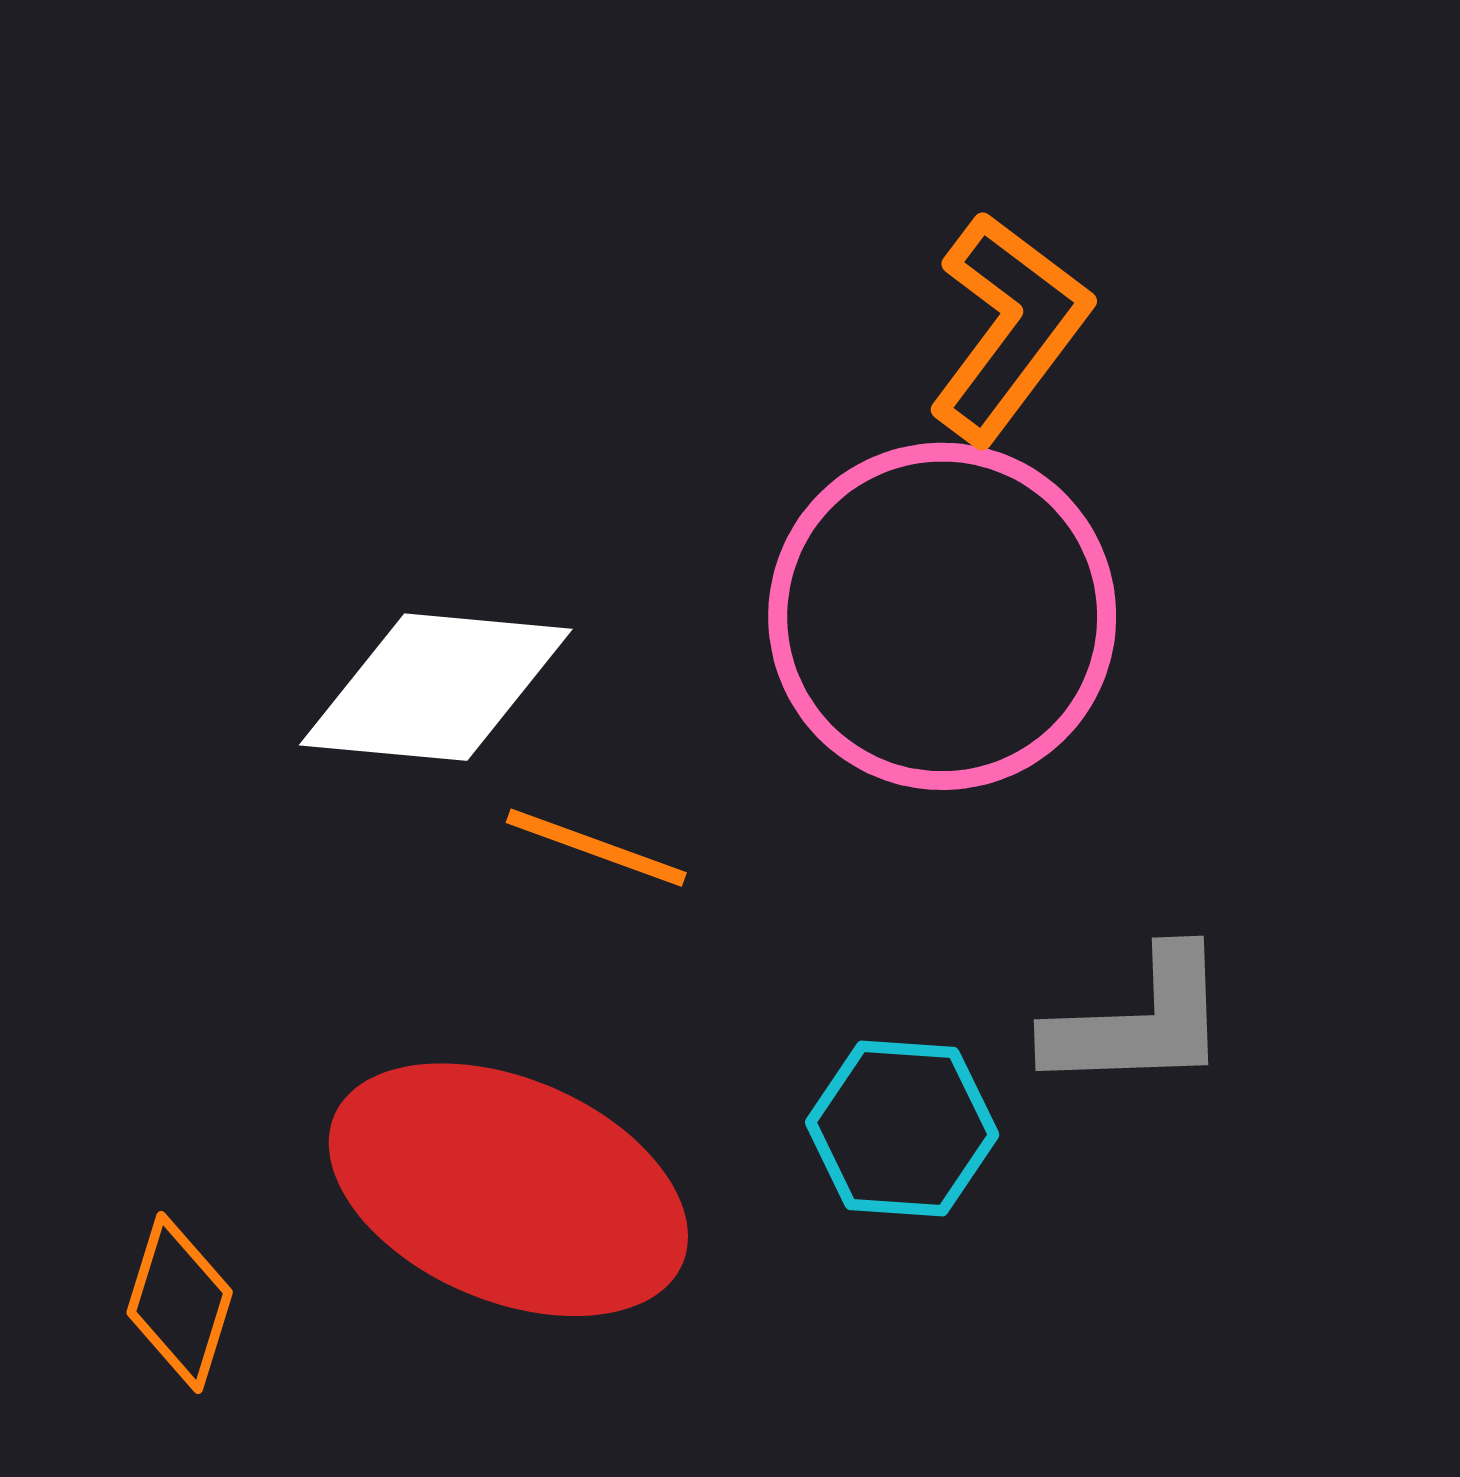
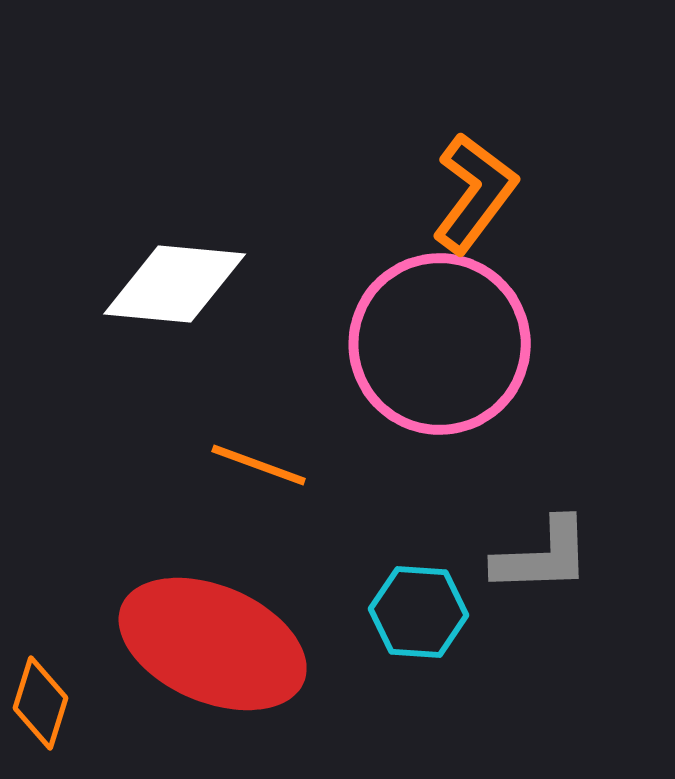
white diamond: (436, 687) -> (175, 284), moved

